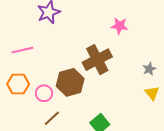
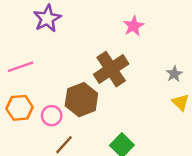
pink star: (119, 26) -> (134, 26), turned -30

